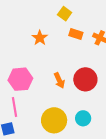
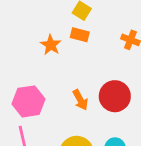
orange rectangle: (76, 34) -> (80, 35), moved

